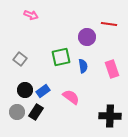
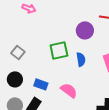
black circle: (25, 90) -> (15, 79), moved
blue rectangle: (43, 91) -> (41, 84), turned 56

